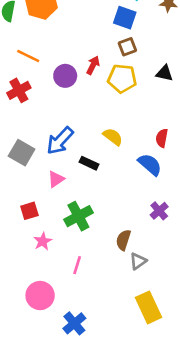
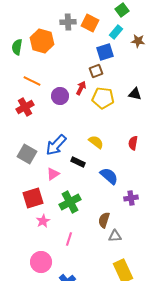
blue square: (125, 18) -> (105, 52), turned -36
brown square: (127, 47) -> (96, 71), moved
blue semicircle: (150, 165) -> (109, 176), moved
red square: (29, 211) -> (33, 198), size x1.5
purple cross: (159, 211) -> (131, 198), turned 32
gray triangle: (138, 261) -> (115, 236), turned 32

